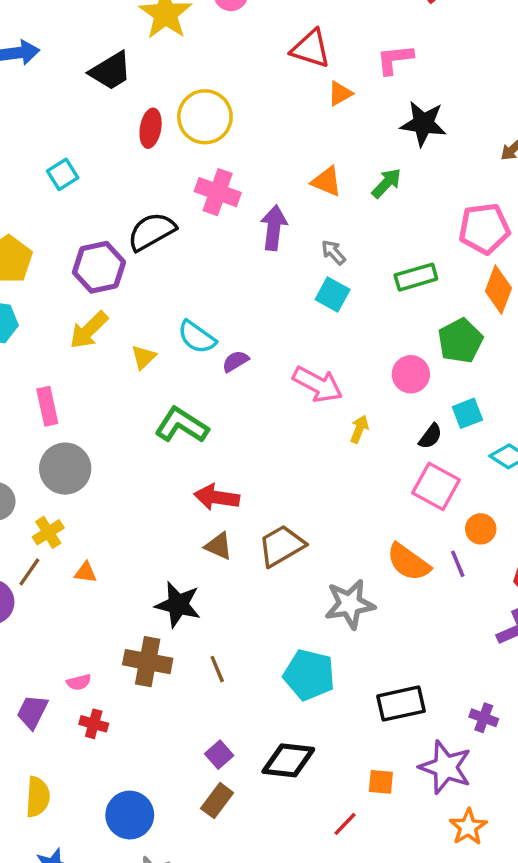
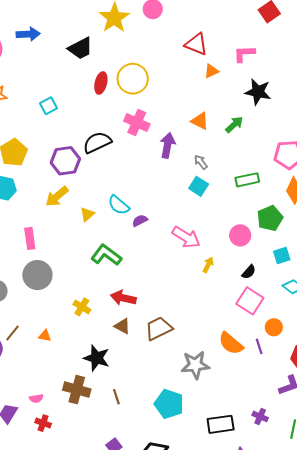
cyan square: (467, 413) -> (282, 256), moved
yellow cross: (48, 532) -> (82, 307), moved, turned -30
purple cross: (484, 718) -> (260, 416), moved

